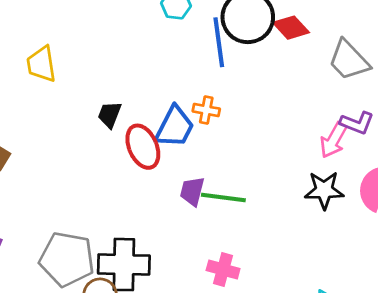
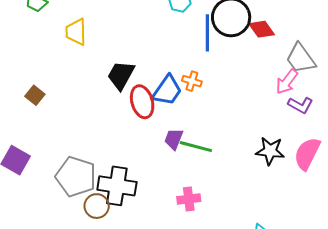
black trapezoid: (110, 115) -> (121, 75), size x1.5
pink arrow: (333, 140) -> (287, 82), moved
pink cross: (223, 270) -> (189, 199), turned -30

